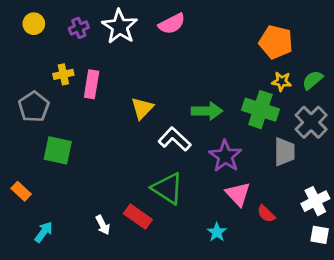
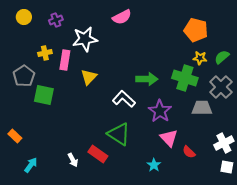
white star: (120, 27) -> (85, 39), moved, turned 30
yellow triangle: (142, 108) -> (89, 77), moved
green square: (58, 150) -> (44, 95), moved
gray trapezoid: (284, 152) -> (202, 108), turned -90

